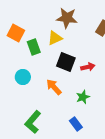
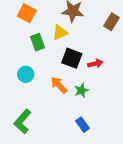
orange square: (16, 33) -> (27, 13), moved
green star: (83, 97) -> (81, 90), moved
green L-shape: (33, 122) -> (22, 121), moved

